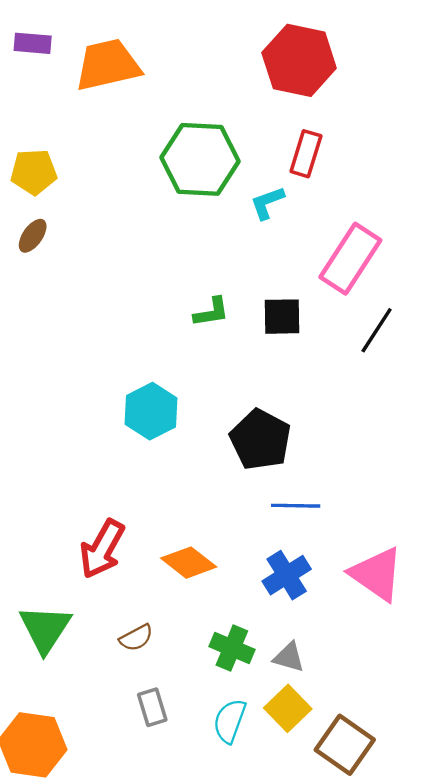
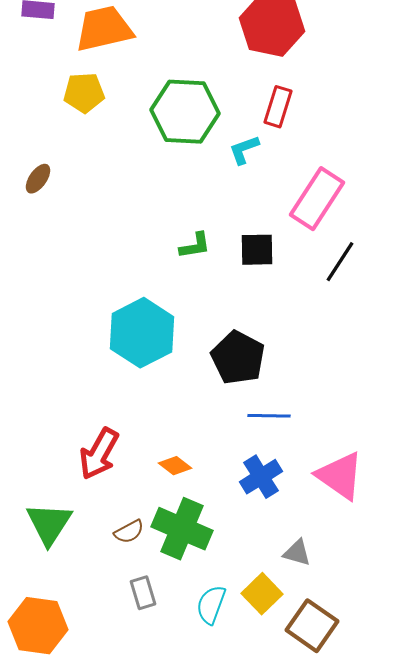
yellow pentagon: (34, 172) -> (84, 93), moved
cyan hexagon: (151, 411) -> (142, 333), size x1.4
orange diamond: (189, 563) -> (175, 466), size x0.7
green cross: (232, 648) -> (182, 529), moved, size x1.5
gray triangle: (289, 657) -> (297, 553), moved

